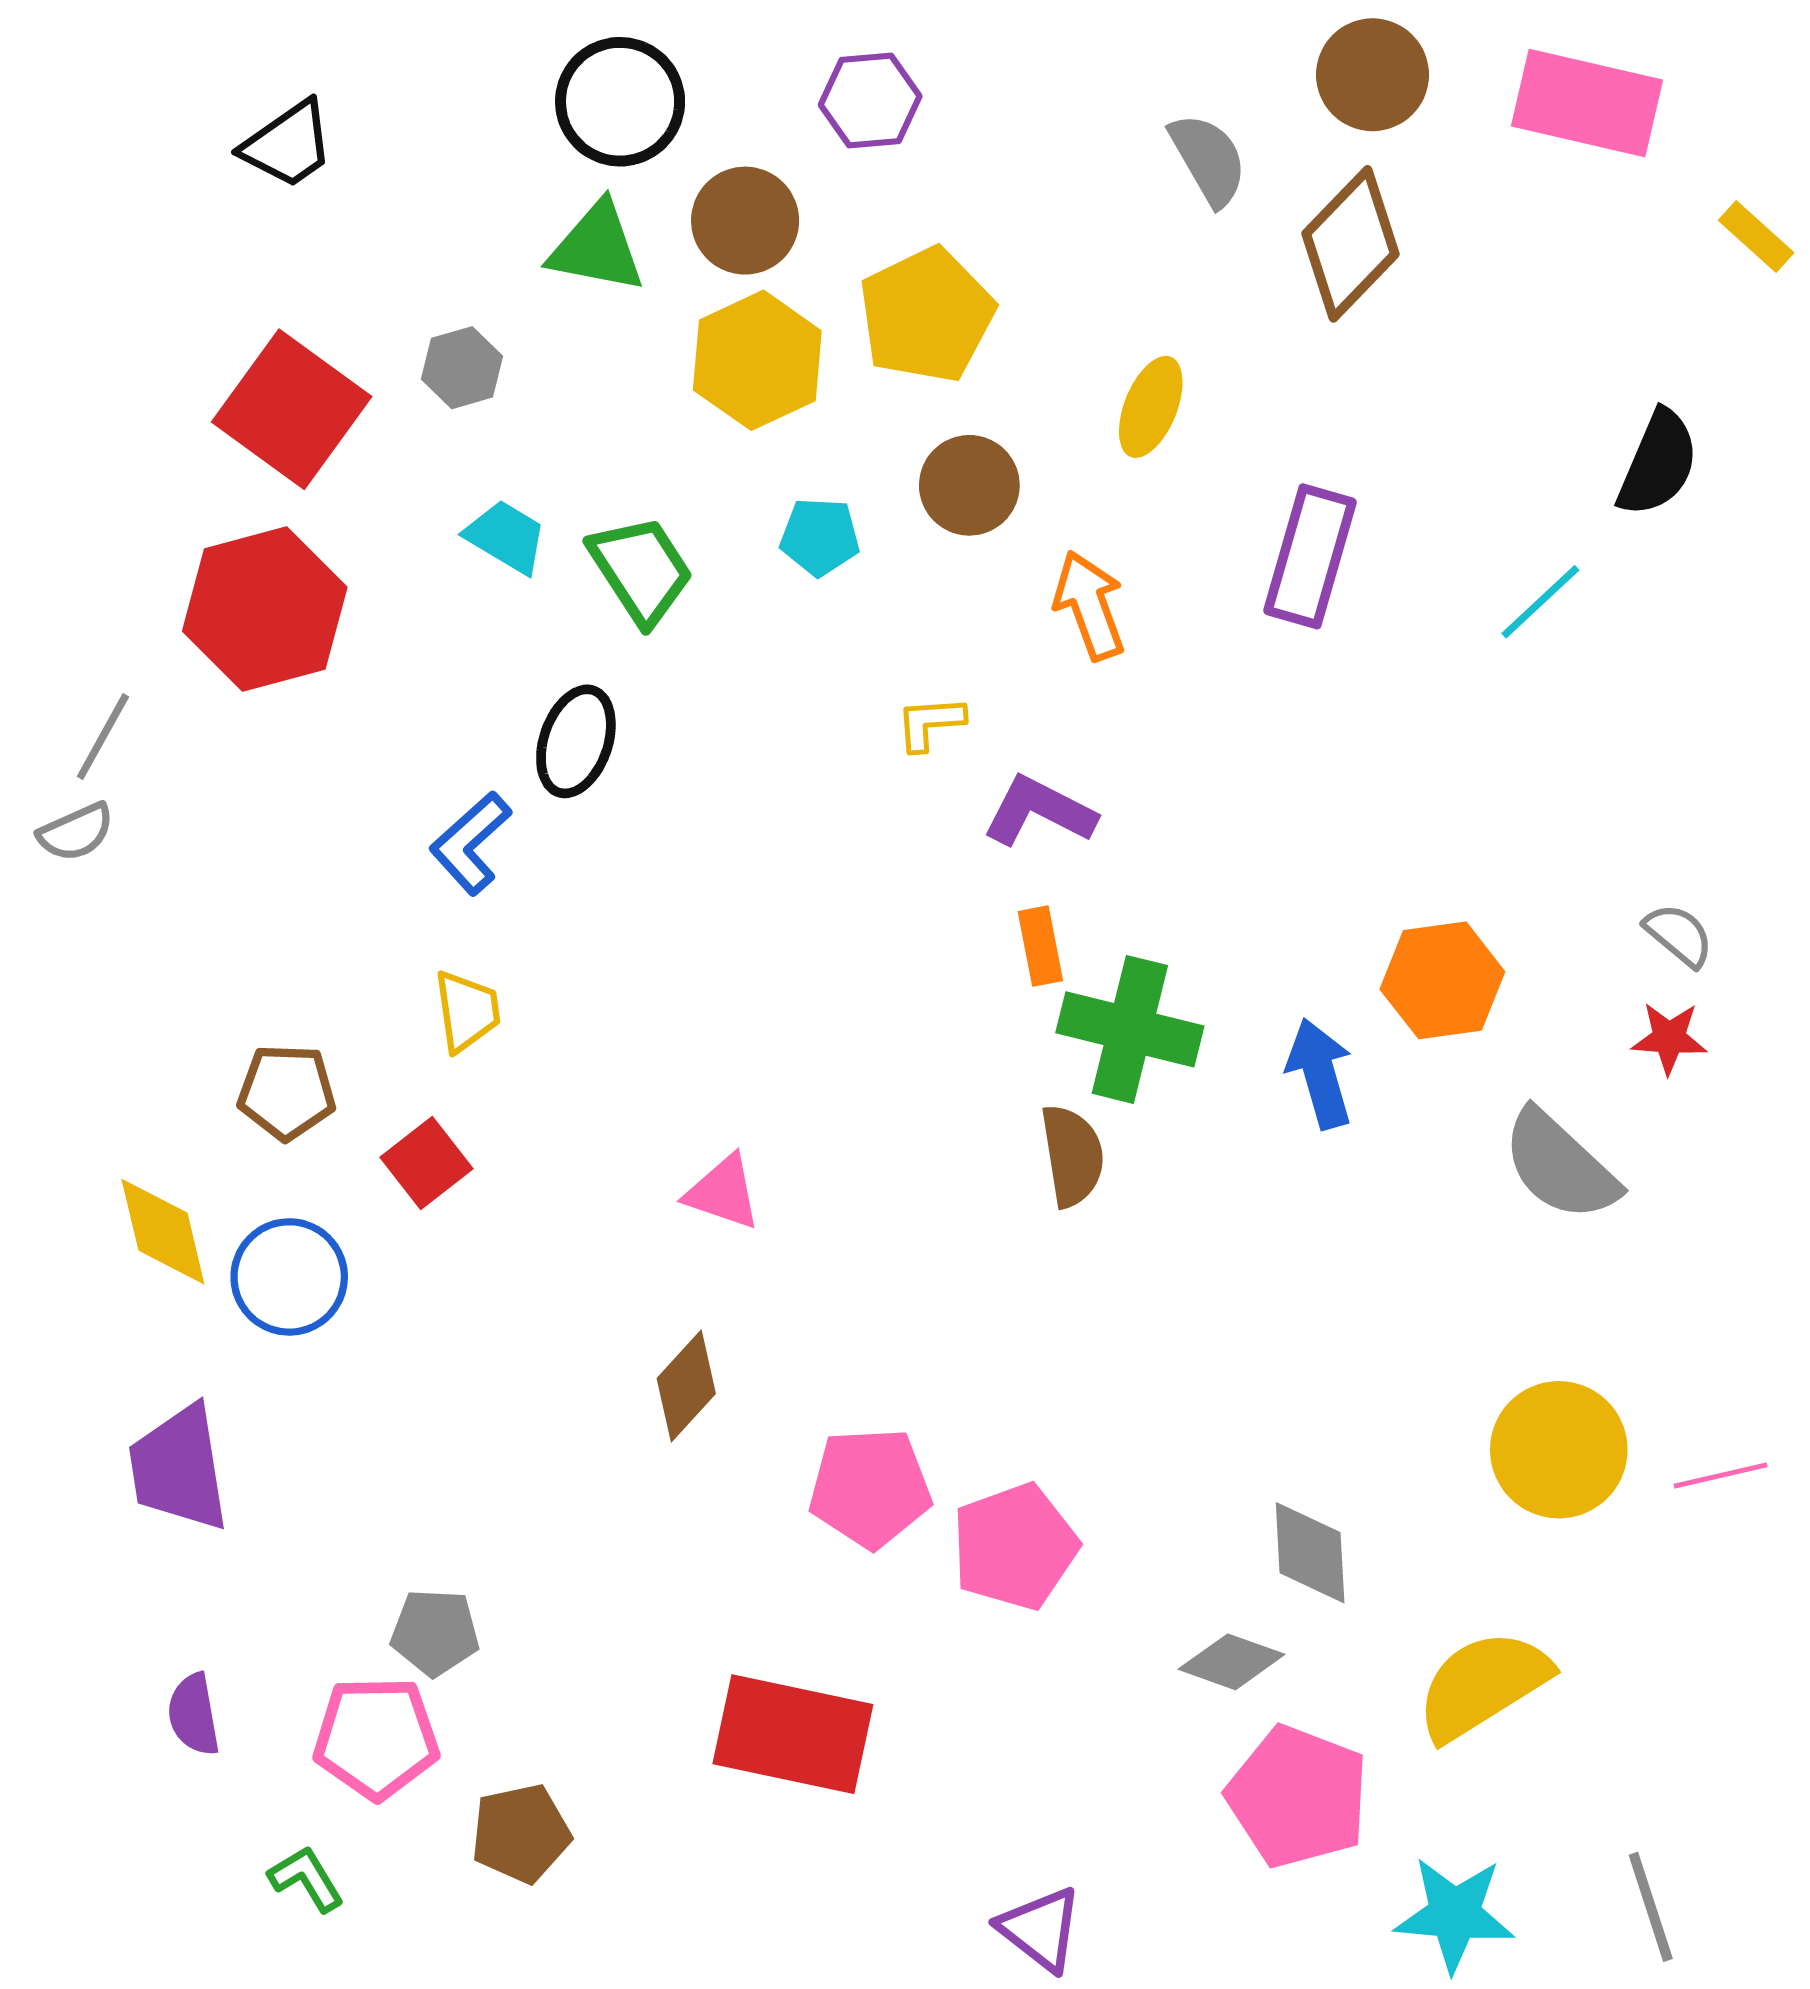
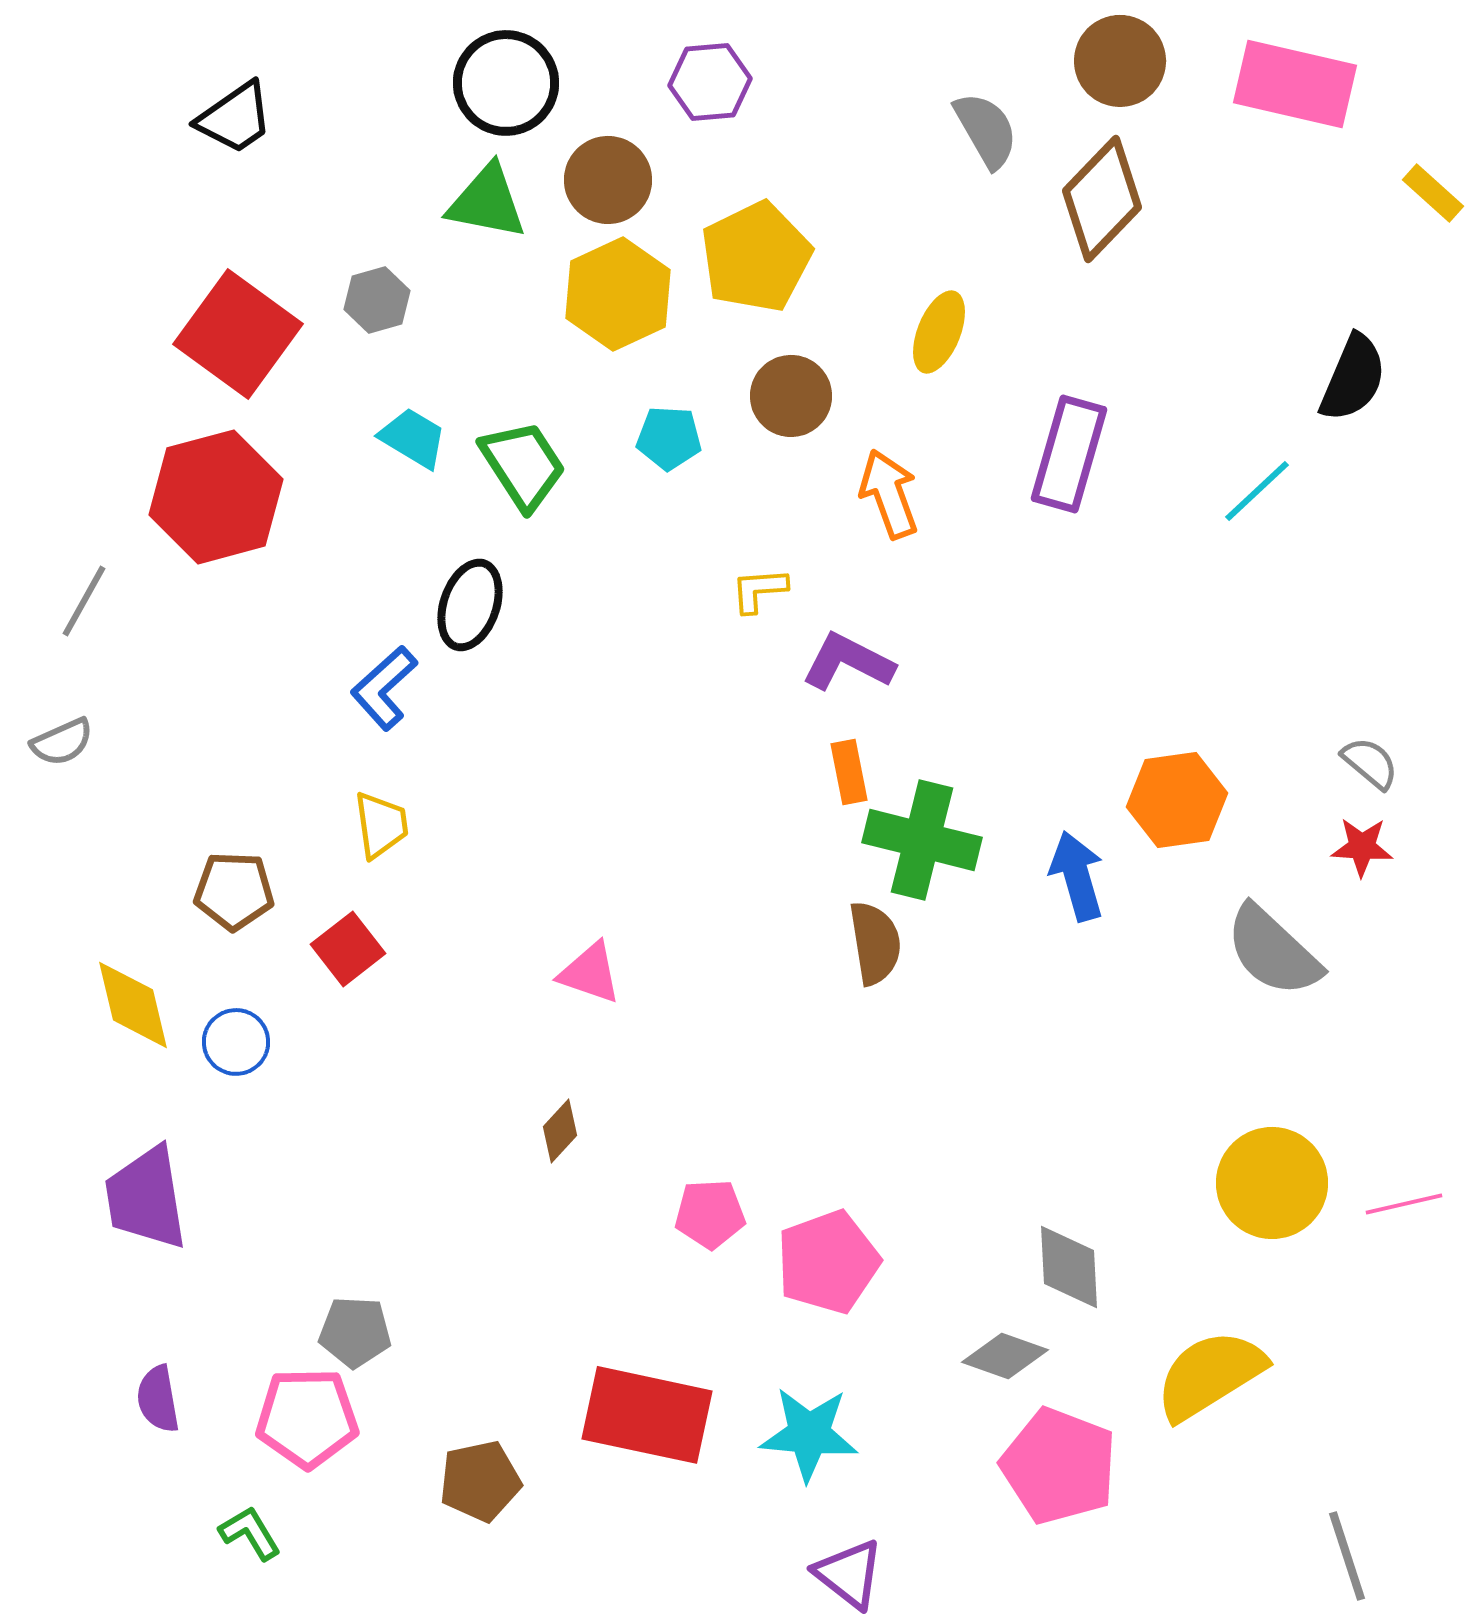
gray semicircle: (76, 832) -> (62, 742), moved
blue circle: (289, 1277) -> (236, 1042), size x0.7
brown diamond: (686, 1386) -> (560, 1131), size x0.7
pink pentagon: (870, 1488) -> (710, 1214), size x0.7
brown pentagon: (521, 1833) -> (480, 1481), moved
cyan star: (1455, 1914) -> (809, 1434), moved

